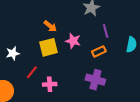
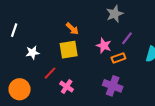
purple line: (106, 31) -> (127, 38), turned 48
pink star: (73, 41) -> (104, 46), moved
pink cross: (50, 84) -> (67, 87), turned 32

